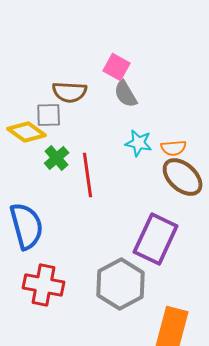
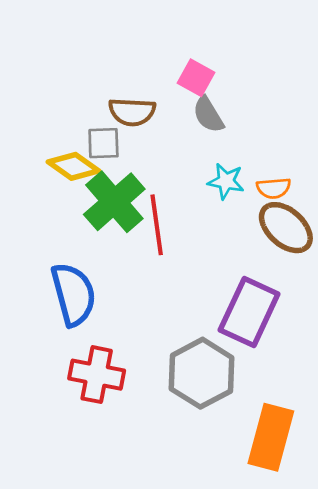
green cross: (57, 158) -> (114, 202), size x1.8

